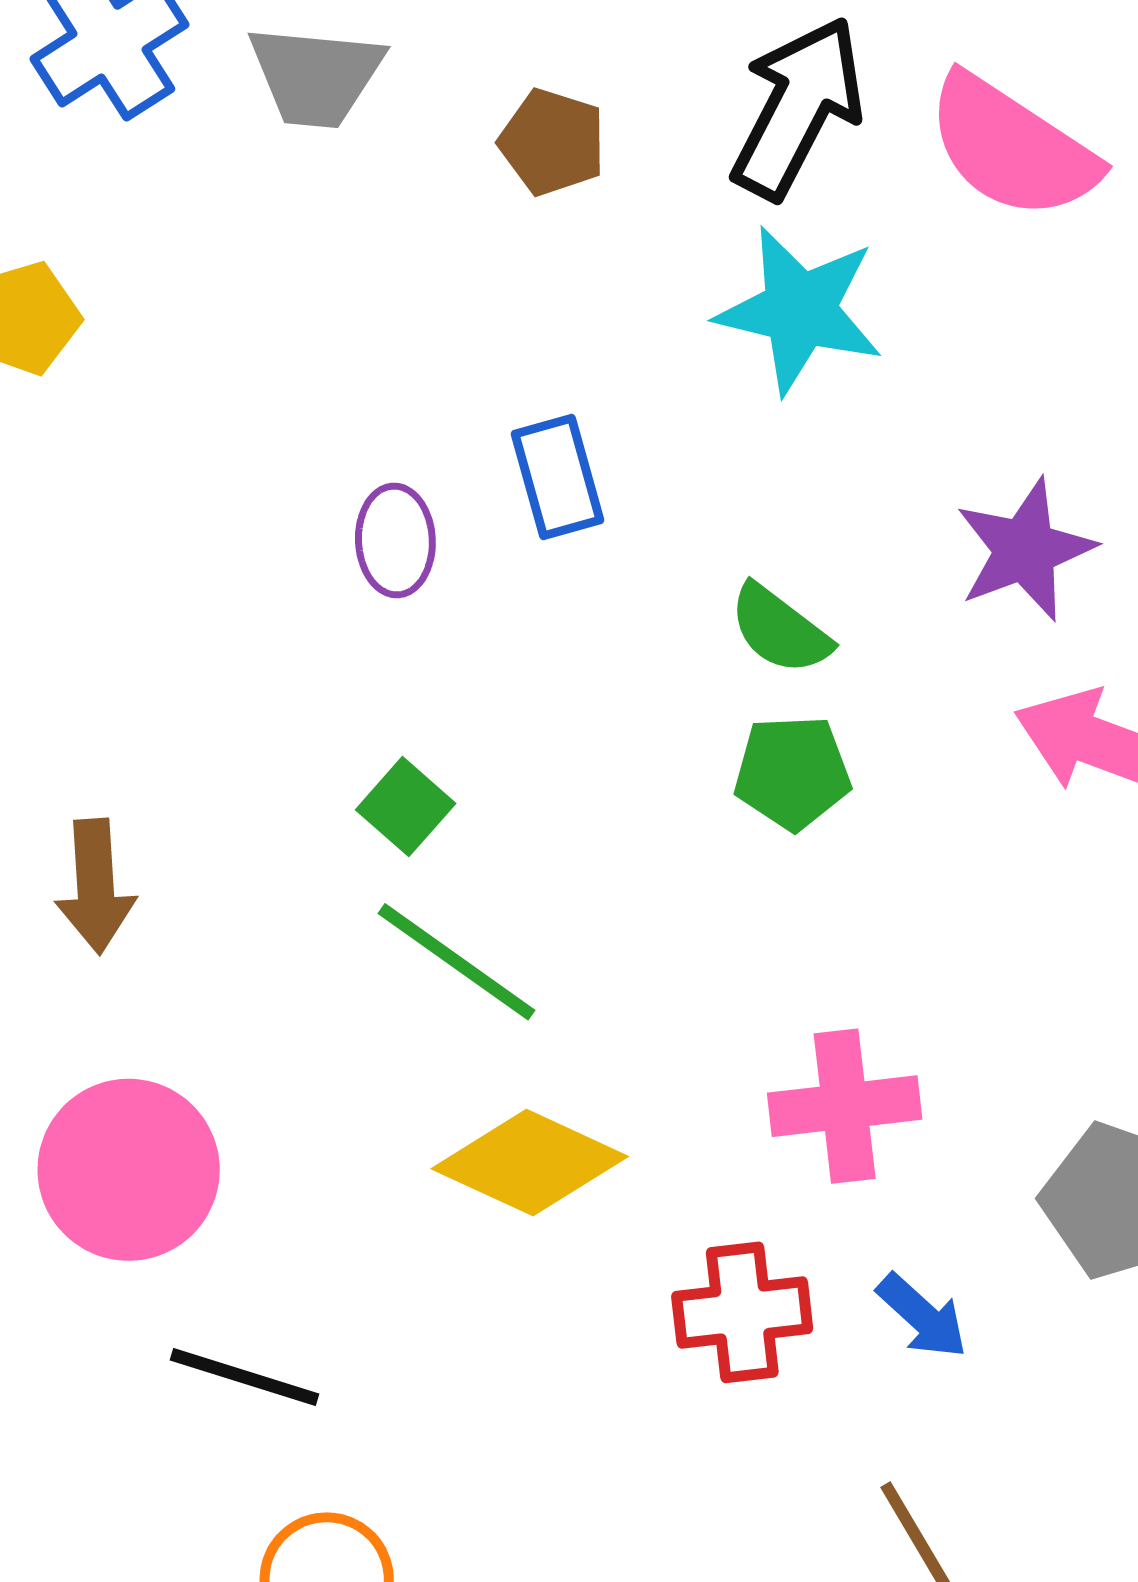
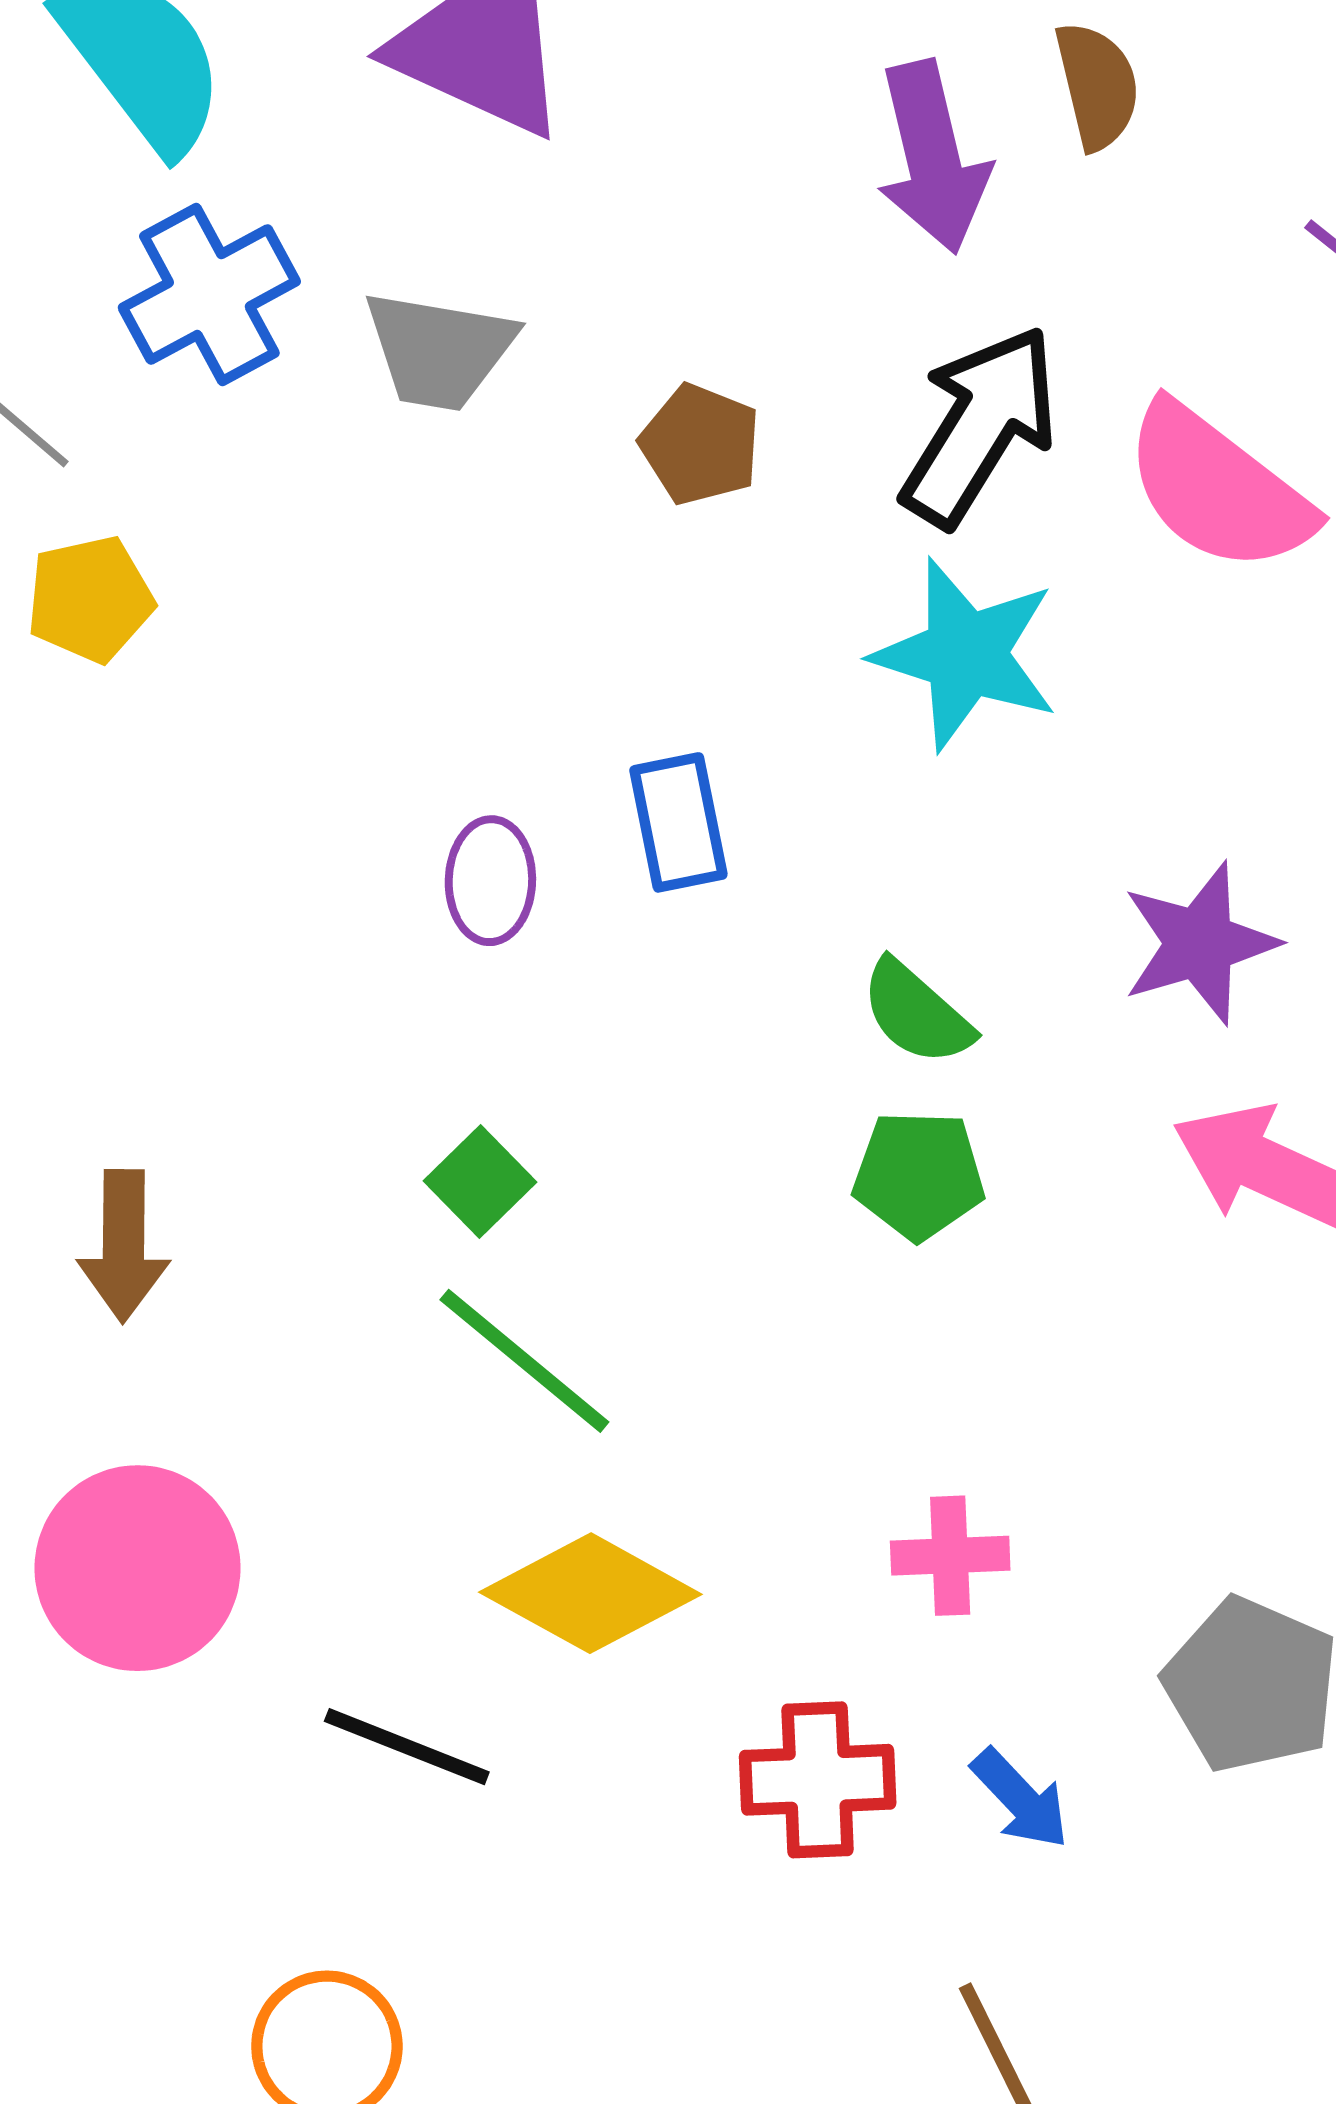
pink cross: (845, 1106) -> (950, 1556), size x0.7
black line: (245, 1377) -> (407, 1747), moved

